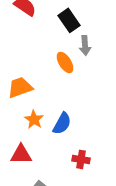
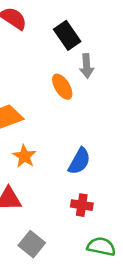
blue semicircle: (62, 123) -> (79, 161), moved

